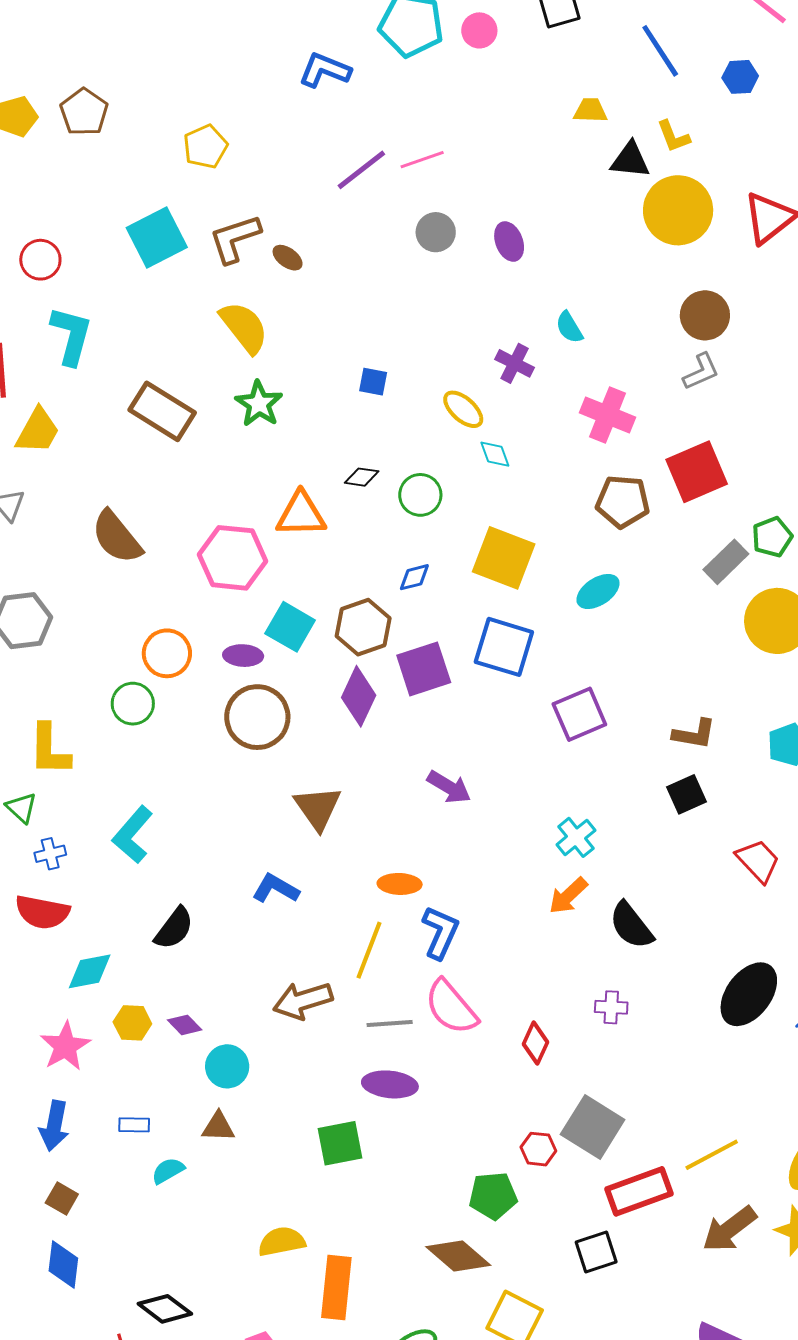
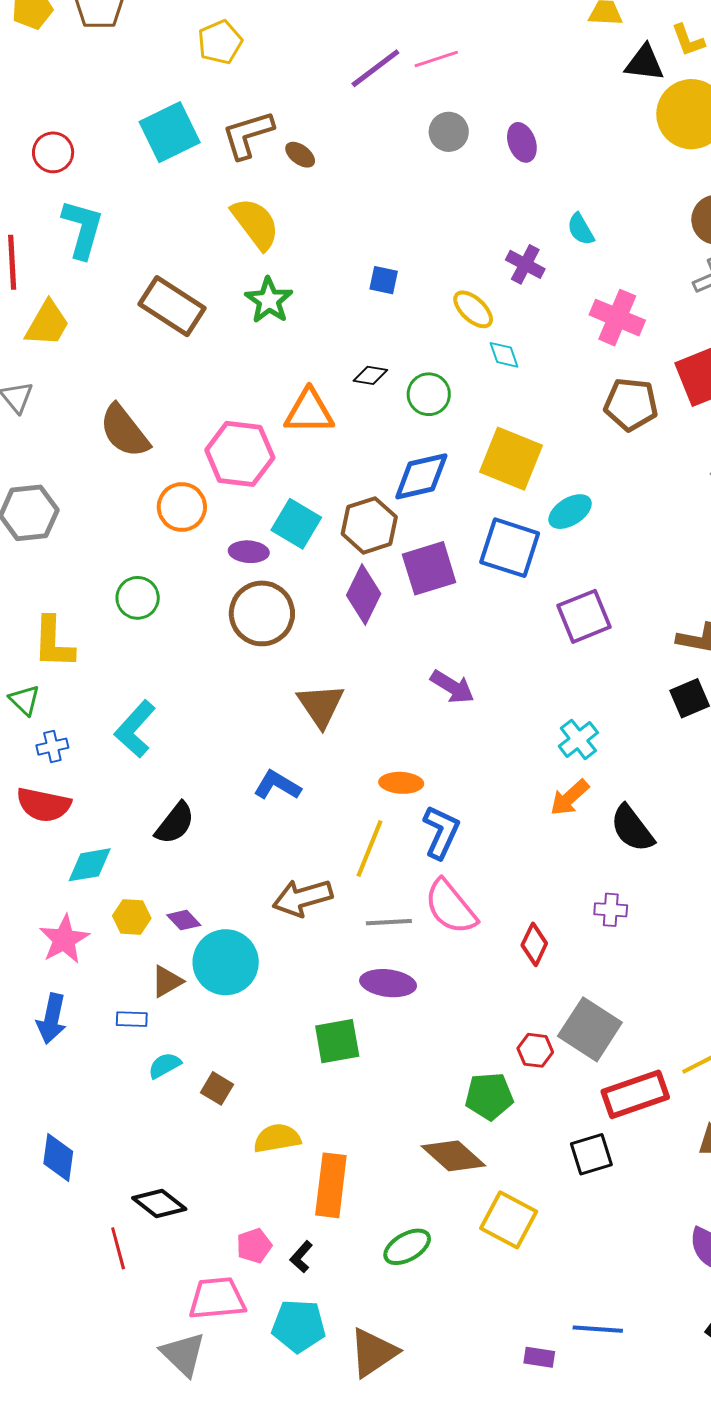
blue diamond: (414, 577) -> (421, 476), size x1.8
cyan ellipse: (598, 591) -> (570, 512), moved
orange circle: (167, 653) -> (182, 507), moved
cyan circle: (227, 1066) -> (226, 962), size x1.5
brown triangle: (218, 1127) -> (167, 981), moved, turned -33
brown square: (62, 1199) -> (217, 1088), moved

